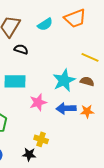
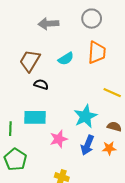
orange trapezoid: (75, 18) -> (97, 52), turned -65
brown semicircle: (87, 81) -> (114, 127), moved
blue arrow: (66, 108) -> (87, 145), turned -66

